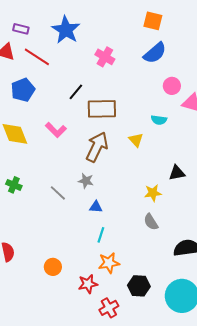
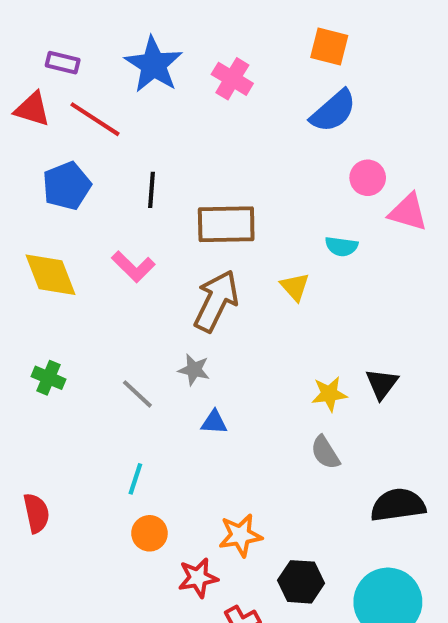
pink cross: (105, 57) -> (232, 79), moved
black line: (76, 92) -> (151, 190), moved, turned -36
black triangle: (177, 173) -> (382, 384), moved, turned -42
cyan line: (101, 235) -> (135, 479), moved
orange circle: (53, 267) -> (149, 533), moved

